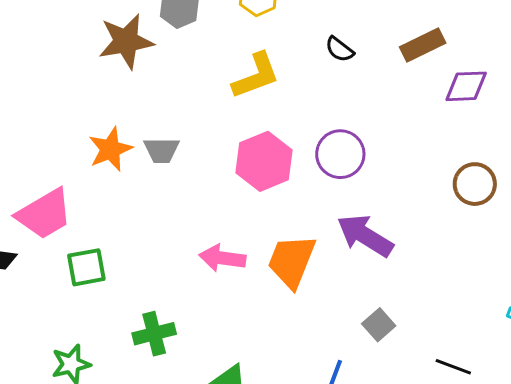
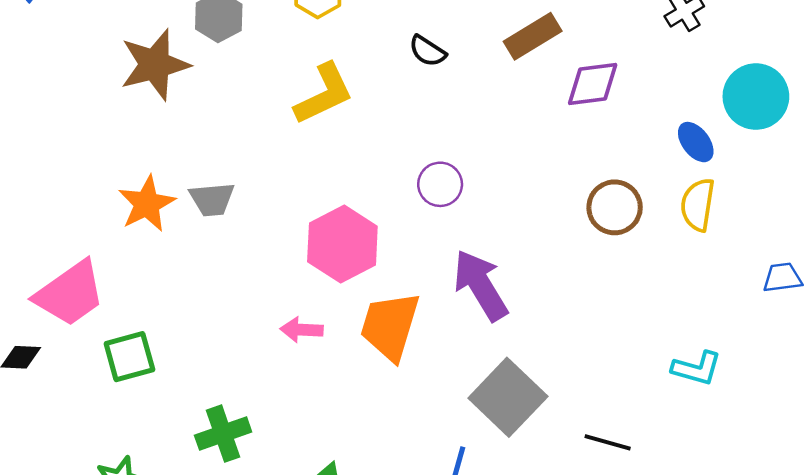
purple circle: (340, 154) -> (440, 184), size x0.7
pink hexagon: (264, 161) -> (342, 244), moved
purple arrow: (365, 236) -> (481, 285), turned 32
pink arrow: (222, 258) -> (302, 330), size x0.7
gray square: (379, 325) -> (508, 397), size x1.8

